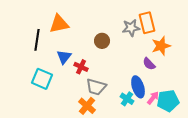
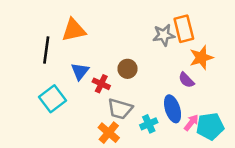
brown circle: (102, 41) -> (128, 69), moved
cyan square: (42, 79) -> (52, 99), turned 30
cyan cross: (127, 99) -> (149, 124), moved, turned 32

